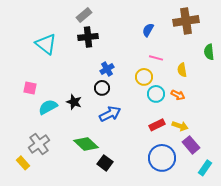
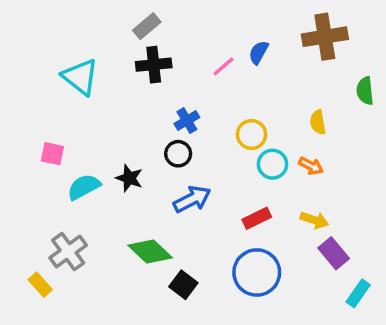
pink line: (156, 58) -> (224, 66), moved, turned -56
red rectangle: (157, 125) -> (257, 218), moved
blue circle: (162, 158) -> (257, 272), moved

